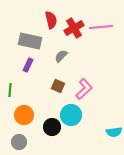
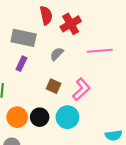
pink line: (101, 27) -> (100, 51), moved
black circle: (52, 127) -> (40, 117), moved

